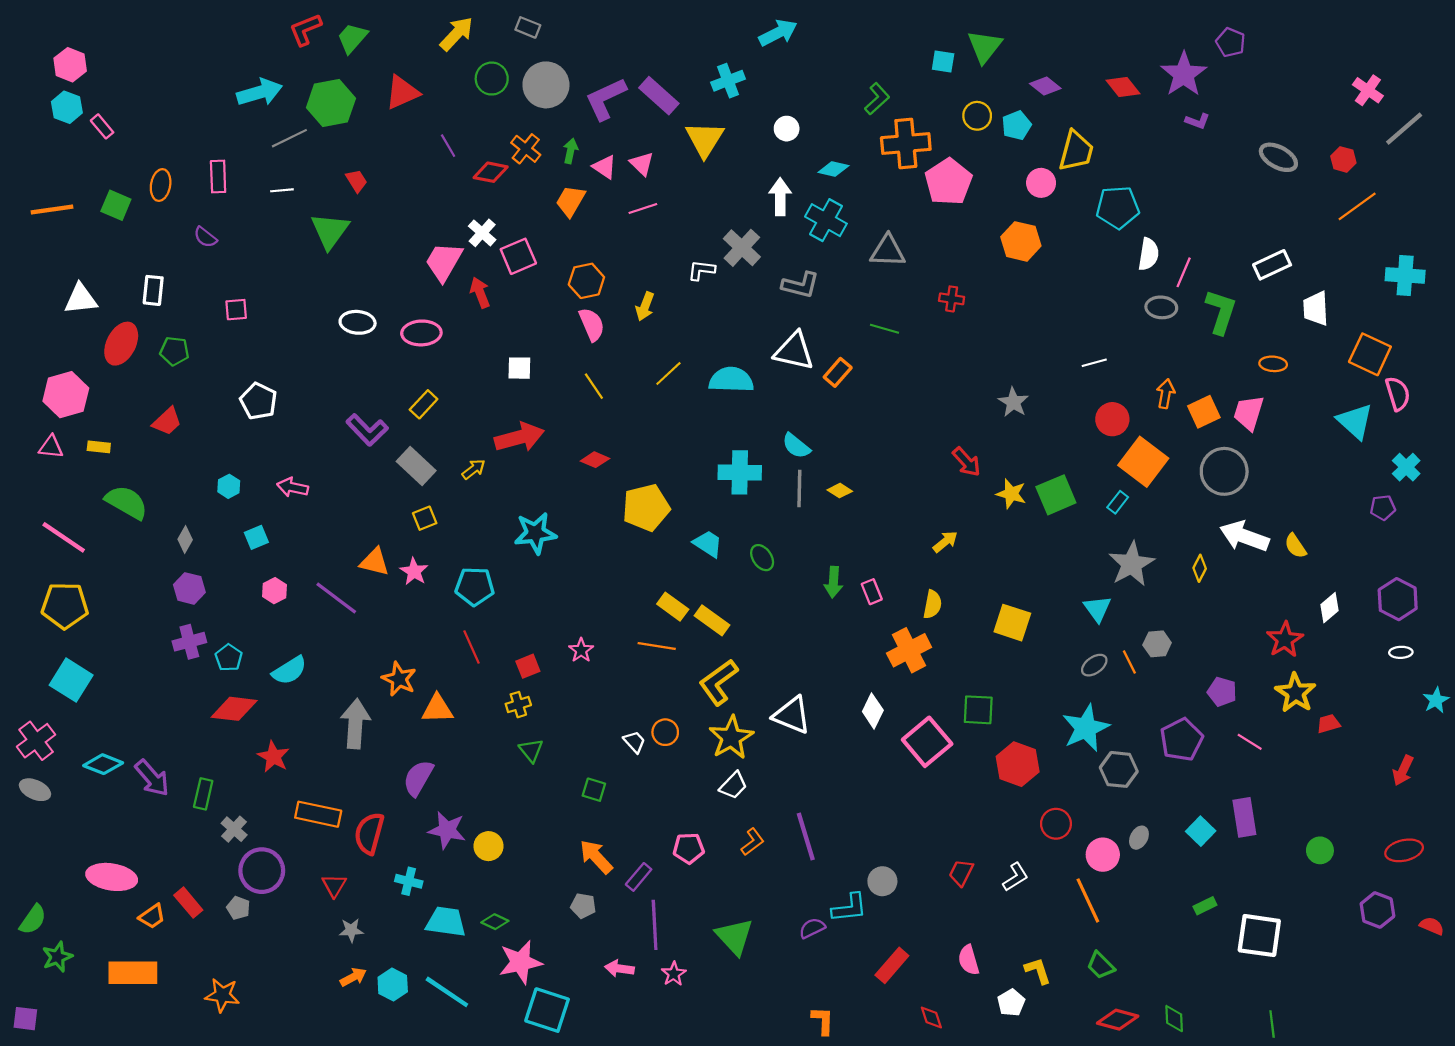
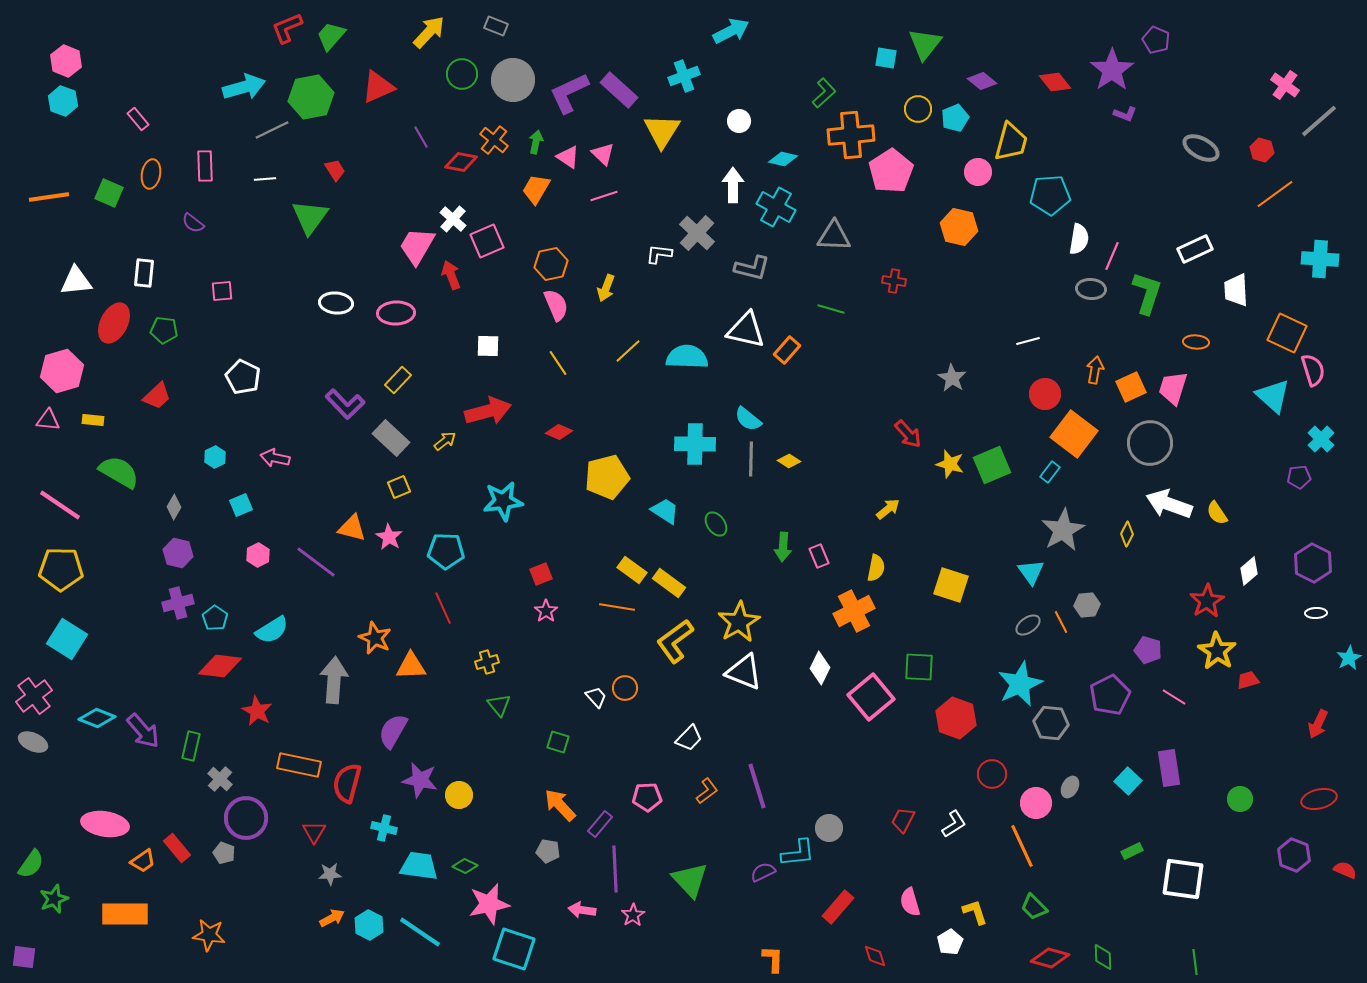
pink rectangle: (102, 126) -> (138, 119), moved
red square: (528, 666) -> (541, 574), moved
yellow star: (731, 738) -> (739, 622), moved

